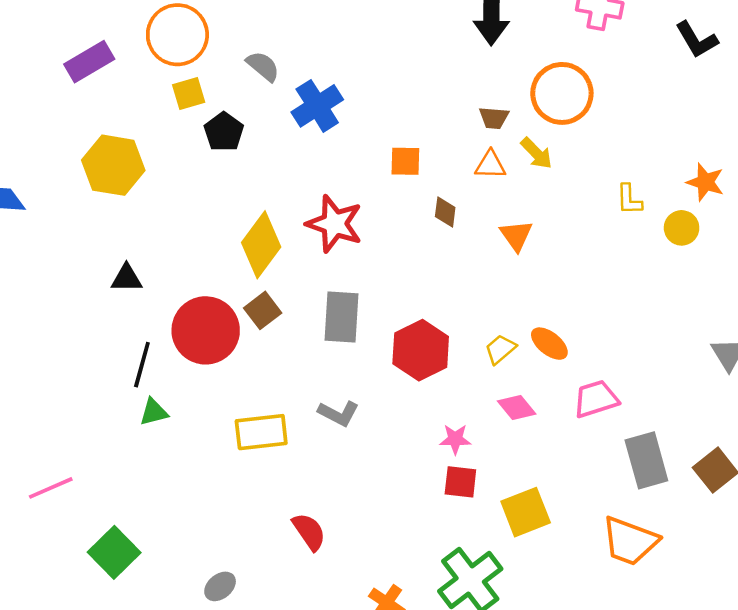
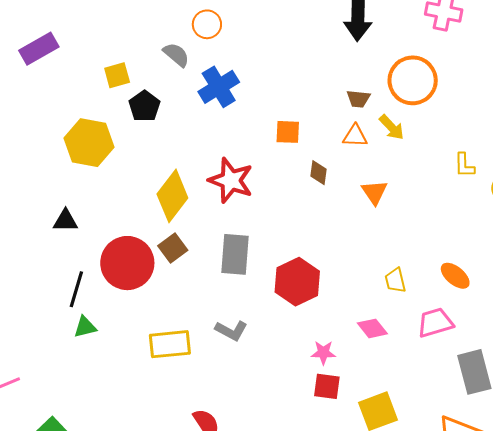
orange circle: (177, 35) -> (207, 24), moved, size x0.6
yellow hexagon: (113, 165) -> (89, 143), moved
orange ellipse: (549, 344) -> (455, 276), moved
yellow trapezoid: (500, 349) -> (395, 280), moved, turned -64

